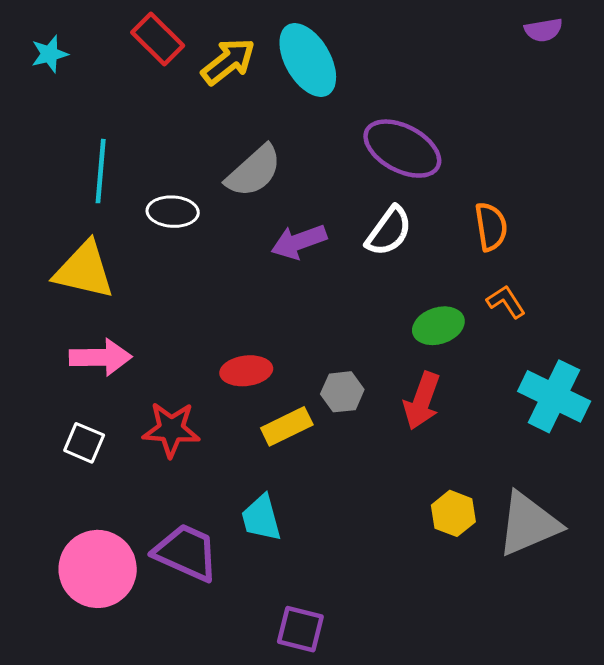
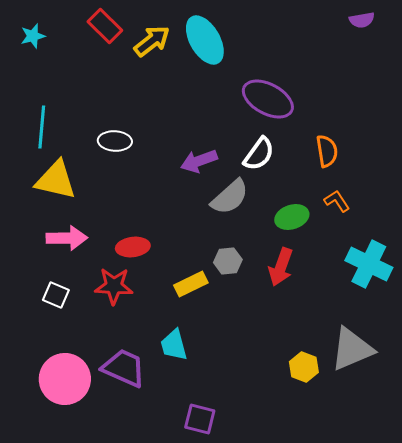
cyan line: (101, 171) -> (42, 127), moved
gray semicircle: (254, 171) -> (230, 197), moved
red ellipse: (246, 371) -> (133, 247), moved
yellow hexagon: (453, 513) -> (304, 367), moved

